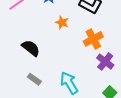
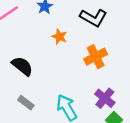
purple cross: (105, 62) -> (105, 98), moved

